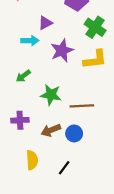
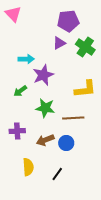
purple triangle: (45, 23) -> (59, 43), moved
purple star: (62, 51) -> (43, 75), moved
yellow L-shape: (95, 59) -> (85, 89), moved

